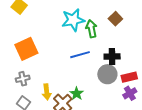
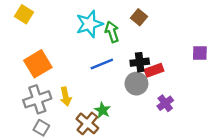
red rectangle: (129, 77) -> (154, 70), moved
gray cross: (23, 79) -> (37, 99), size x1.6
yellow arrow: (47, 92) -> (66, 97), moved

